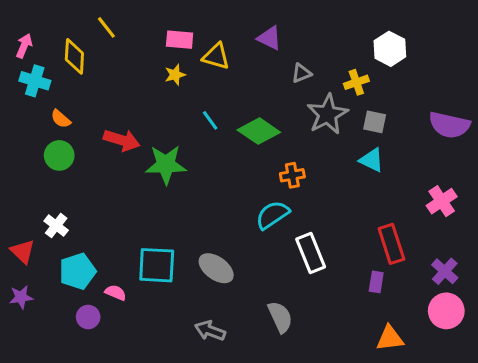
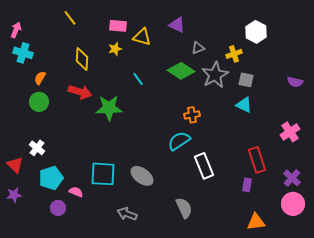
yellow diamond: (74, 56) -> (82, 59), moved
orange semicircle: (61, 119) -> (40, 78), turned 80
purple semicircle: (449, 125) -> (295, 82), size x0.6
green diamond: (259, 131) -> (181, 71), moved
gray arrow: (210, 331) -> (127, 214), moved

